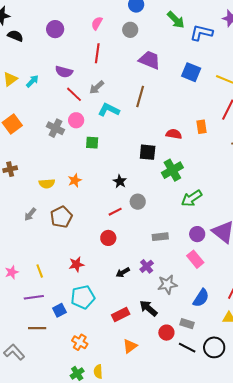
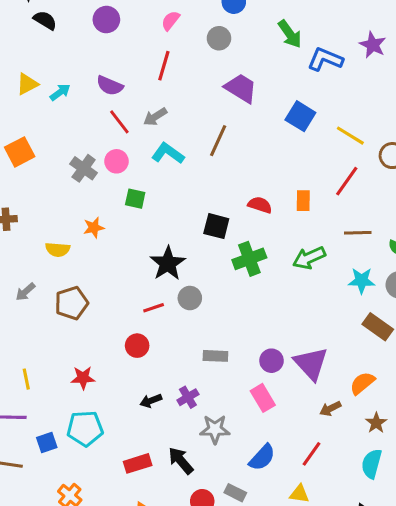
orange star: (75, 180) -> (94, 228), moved
black star: (120, 181) -> (168, 263), size x1.6
green arrow: (192, 198) -> (309, 258), moved

